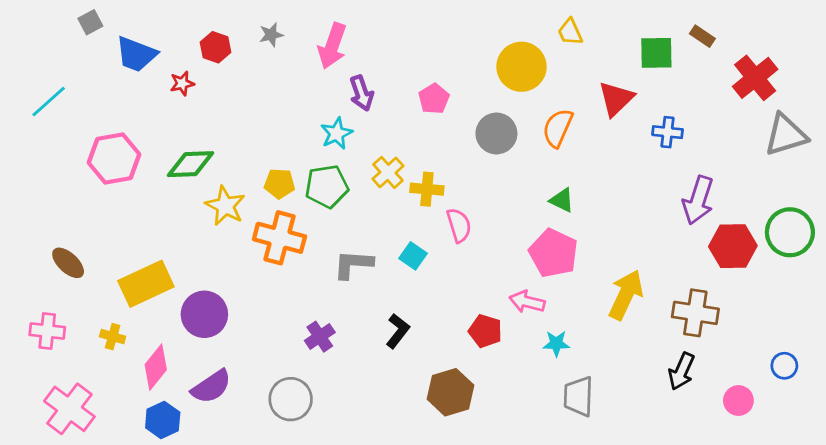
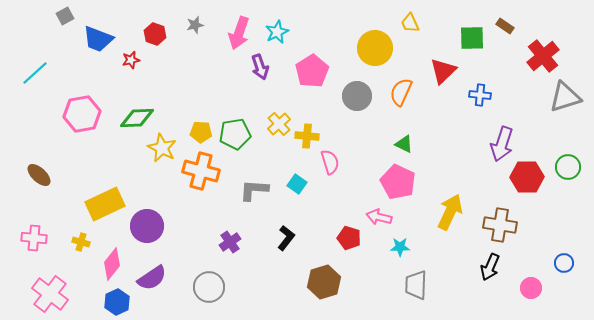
pink pentagon: (434, 99) -> (312, 71), size x1.5
cyan star: (337, 133) -> (277, 32), moved
green circle: (790, 232) -> (568, 167), size x0.7
brown ellipse: (68, 263) -> (39, 175), moved

